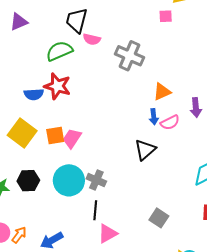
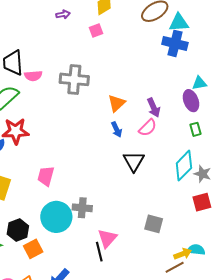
pink semicircle: (170, 122) -> (148, 128), moved
orange square: (55, 135) -> (33, 249), moved
black triangle: (145, 150) -> (134, 161), moved
black line: (95, 210) -> (99, 252), moved
pink triangle: (108, 234) -> (107, 238), moved

